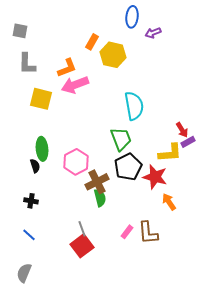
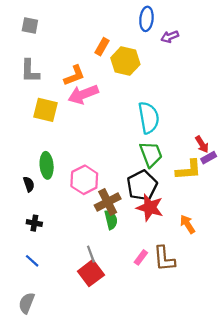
gray square: (20, 31) -> (30, 26), moved
green trapezoid: (121, 139) -> (151, 154), moved
black semicircle: (35, 166) -> (29, 184), moved
red star: (155, 177) -> (150, 208), moved

